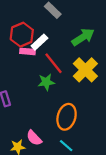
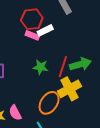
green arrow: (83, 37) -> (80, 64), moved
red line: (54, 63) -> (63, 67), moved, turned 40
yellow cross: (85, 70) -> (69, 89), moved

